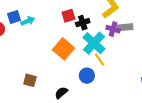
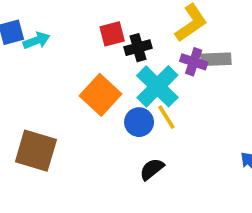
blue circle: (87, 76) -> (139, 122), moved
brown square: (30, 80) -> (36, 151), size x1.6
black semicircle: (61, 93) -> (152, 169), moved

